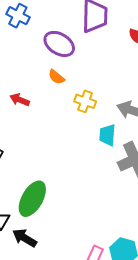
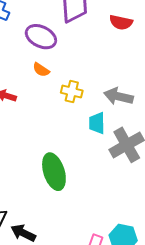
green ellipse: (32, 199) -> (54, 172), moved, turned -42

